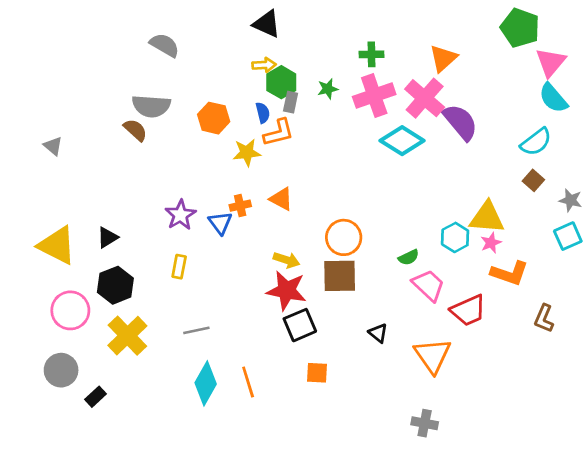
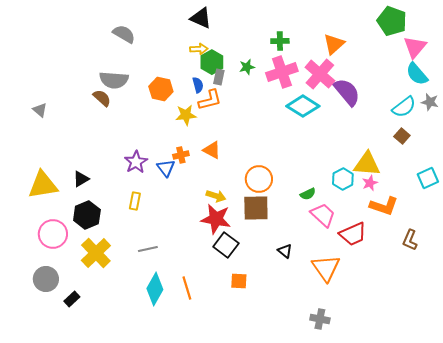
gray star: (571, 200) -> (430, 102), moved
yellow triangle: (57, 245) -> (43, 185), turned -36
black square: (300, 325) -> (226, 245), turned -30

